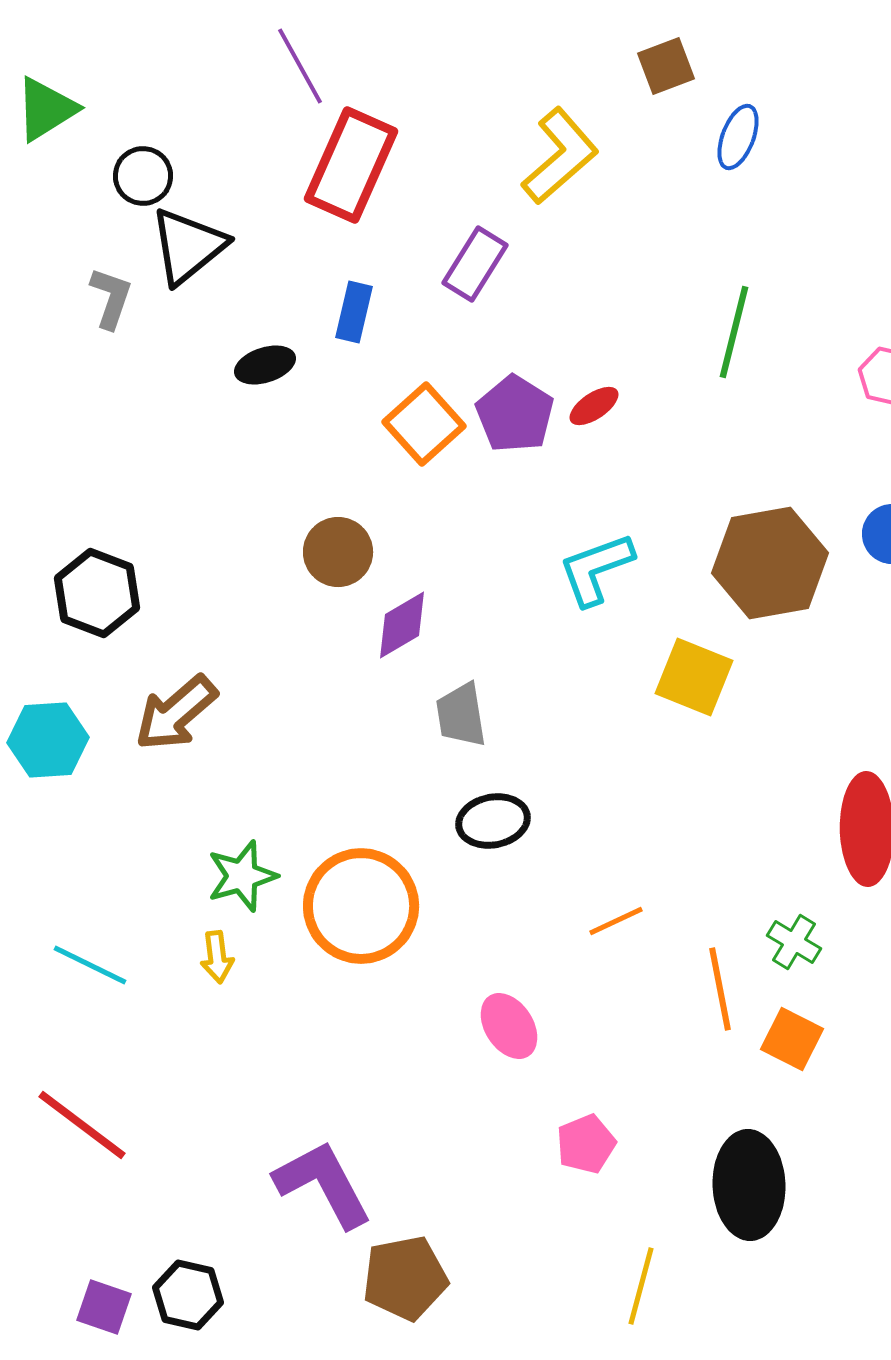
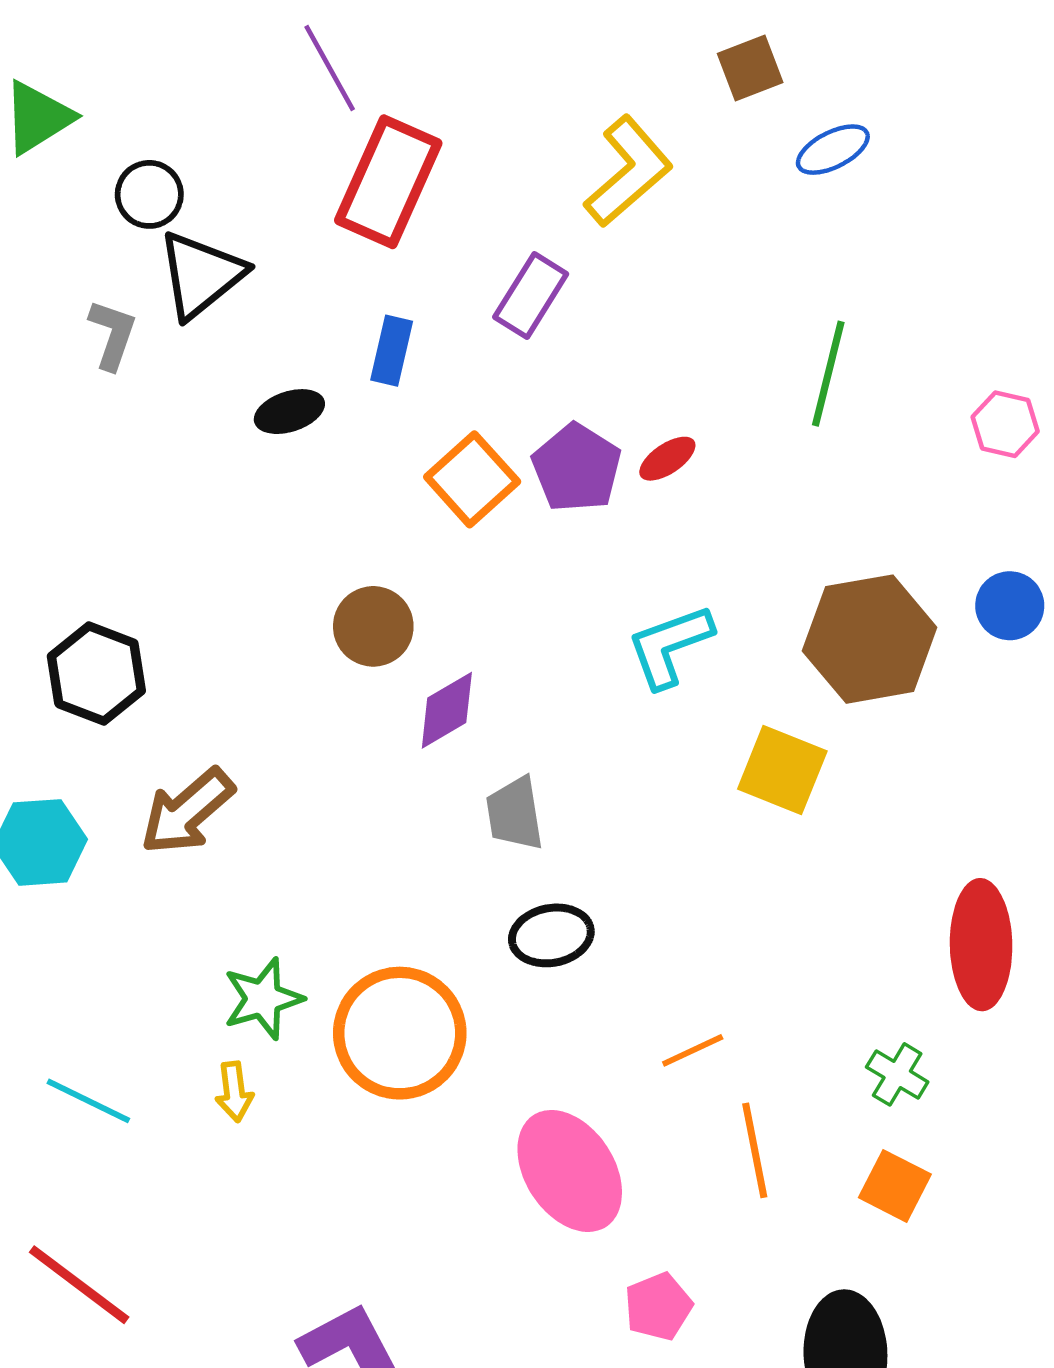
blue ellipse: (738, 137) -> (833, 150), turned 42
orange line: (720, 989) -> (755, 1150), moved
pink ellipse: (509, 1026) -> (570, 1171), size x1.6

